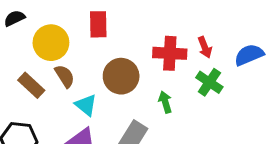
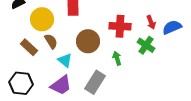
red arrow: (205, 47) -> (151, 22), moved

